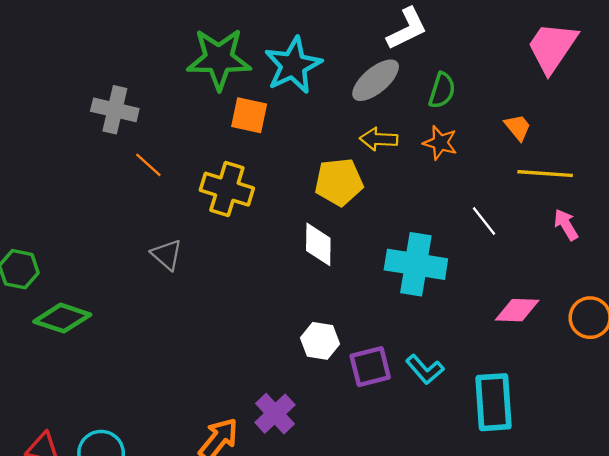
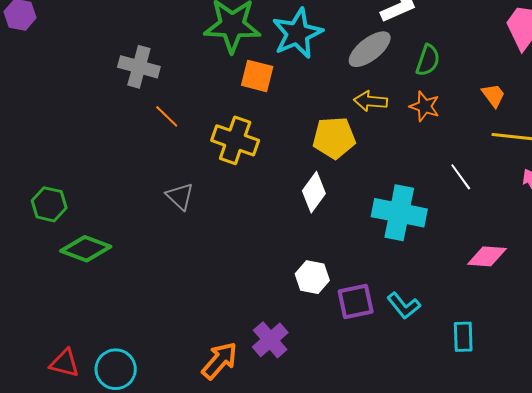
white diamond: (318, 244) -> (314, 192), turned 33
cyan rectangle: (494, 402) -> (463, 337), size x0.6

